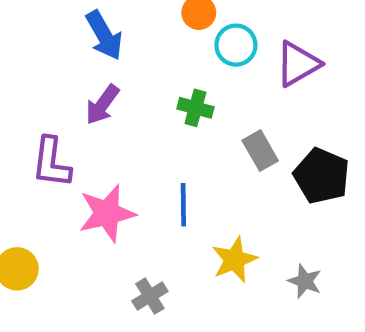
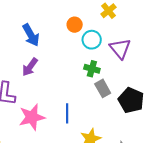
purple triangle: (298, 64) -> (120, 48), turned -40
green cross: (195, 108) -> (92, 69), moved

